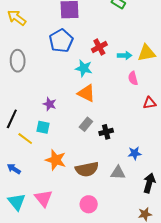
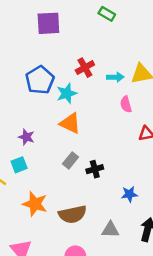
blue pentagon: (61, 41) -> (40, 80), moved
cyan star: (84, 68) -> (67, 93), turned -30
cyan square: (43, 127) -> (19, 165), turned -32
gray triangle: (118, 173) -> (110, 230), moved

